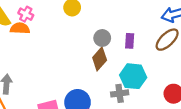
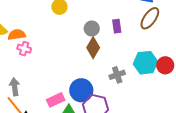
pink cross: (26, 14) -> (24, 49), moved
cyan hexagon: (133, 76) -> (145, 63), moved

